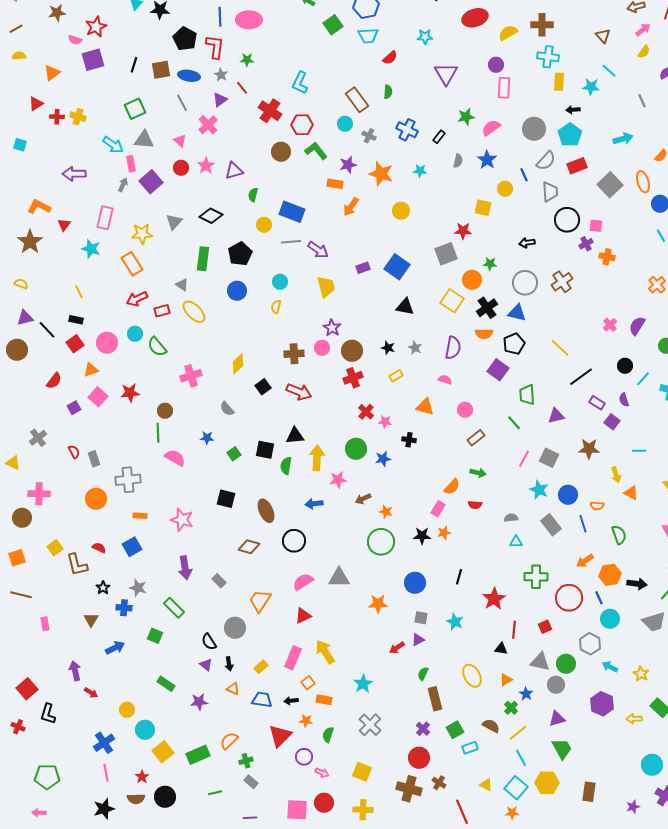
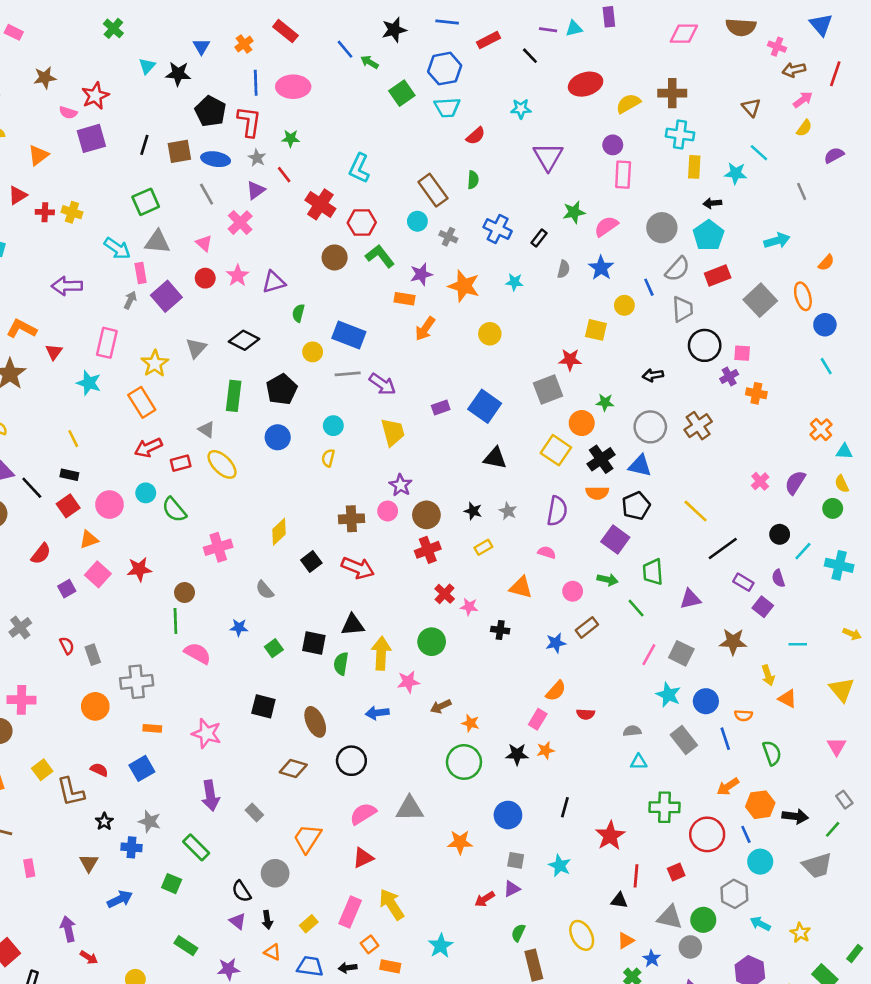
yellow star: (142, 234) -> (155, 364), turned -30
blue star: (383, 459) -> (556, 643), moved
green arrow: (478, 473) -> (608, 580), moved

